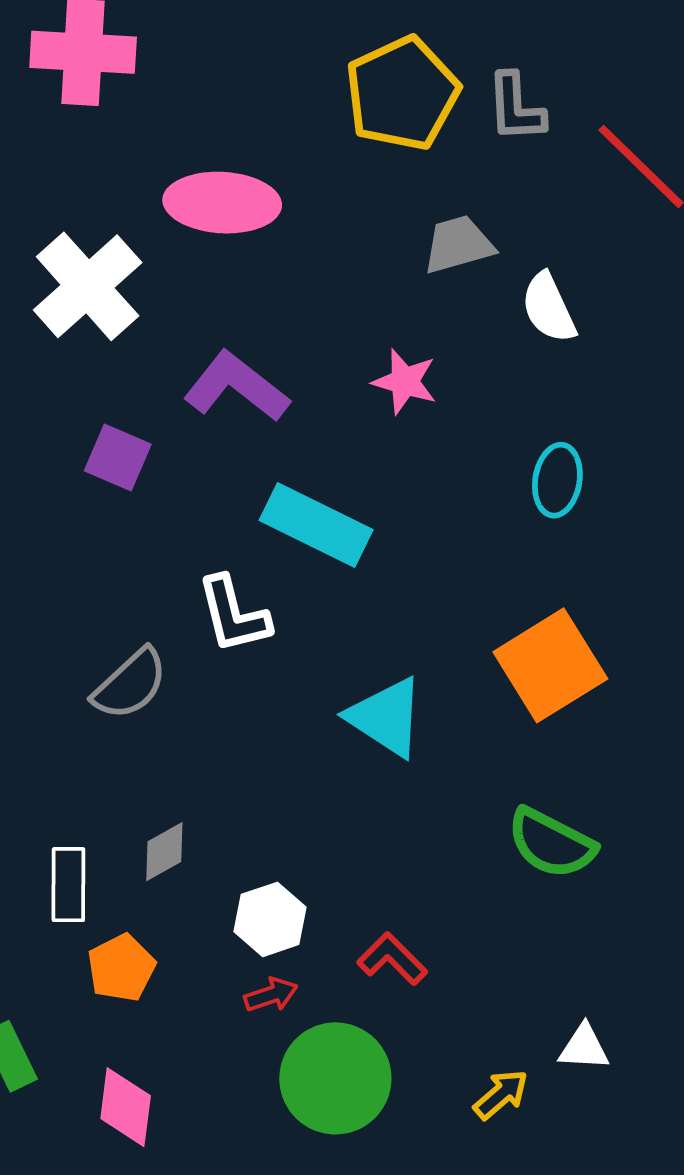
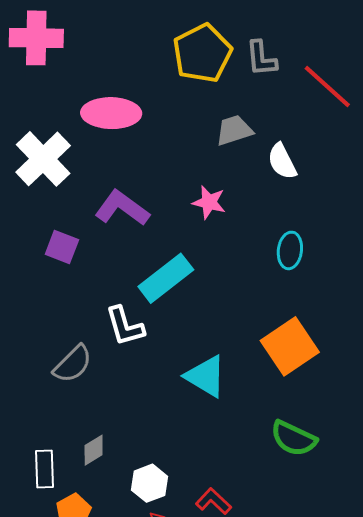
cyan rectangle: (316, 525) -> (166, 278), turned -62

